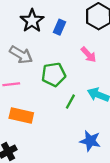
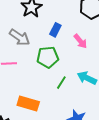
blue rectangle: (59, 27) -> (55, 30), moved
orange rectangle: (21, 115) -> (28, 103), moved

